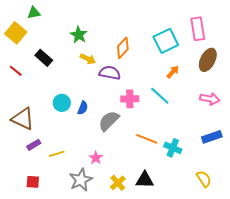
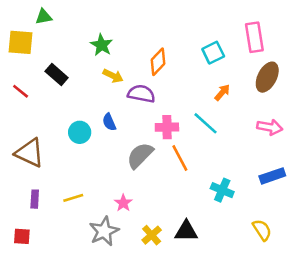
yellow square: (16, 33) -> (21, 42), turned -35
cyan square: (166, 41) -> (213, 53), size x0.7
blue semicircle: (83, 108) -> (109, 122), moved, turned 136
orange line: (147, 139) -> (180, 158), moved, turned 40
purple rectangle: (34, 145) -> (35, 199), moved, turned -56
red square: (33, 182) -> (22, 236), moved

